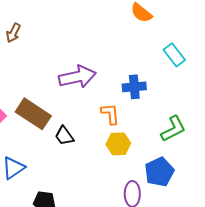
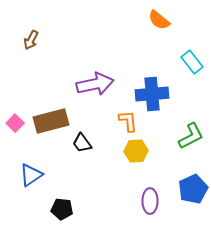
blue cross: (134, 87) -> (152, 94), size x1.4
brown rectangle: (33, 114) -> (51, 121), turned -48
blue pentagon: (159, 172) -> (193, 189), moved

